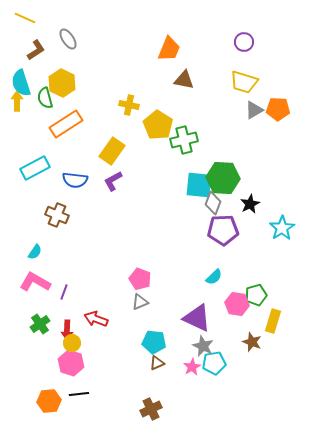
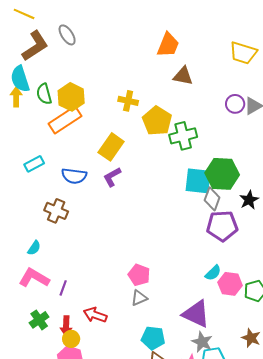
purple circle: (244, 42) -> (235, 104), moved
brown L-shape: (36, 50) -> (35, 46), size x1.5
yellow trapezoid: (244, 82) -> (243, 53), moved
yellow hexagon: (62, 83) -> (71, 97), moved
cyan rectangle: (35, 168) -> (34, 164), size x0.7
pink hexagon: (237, 304) -> (230, 284), moved

